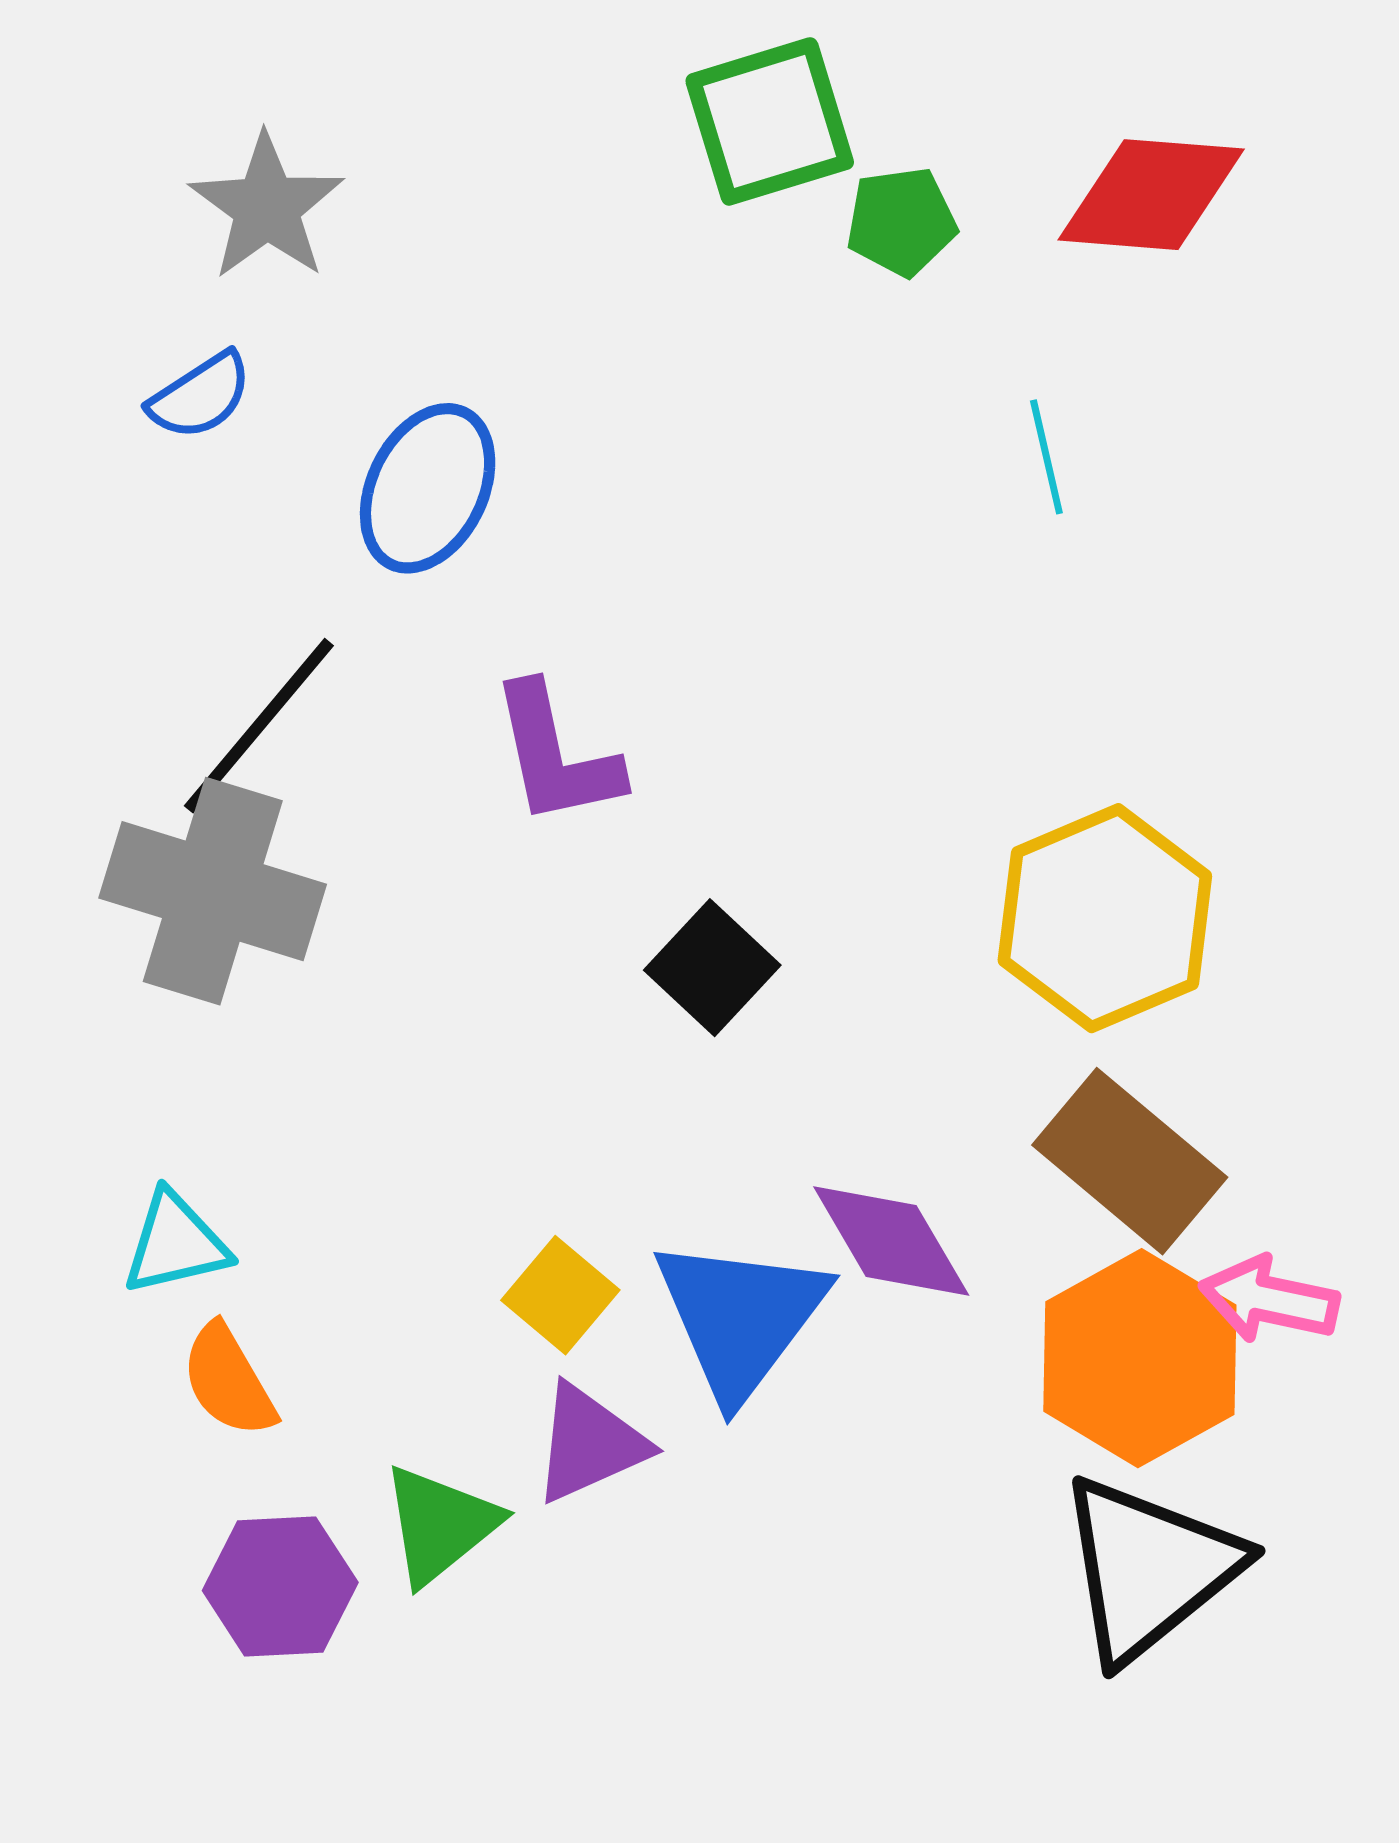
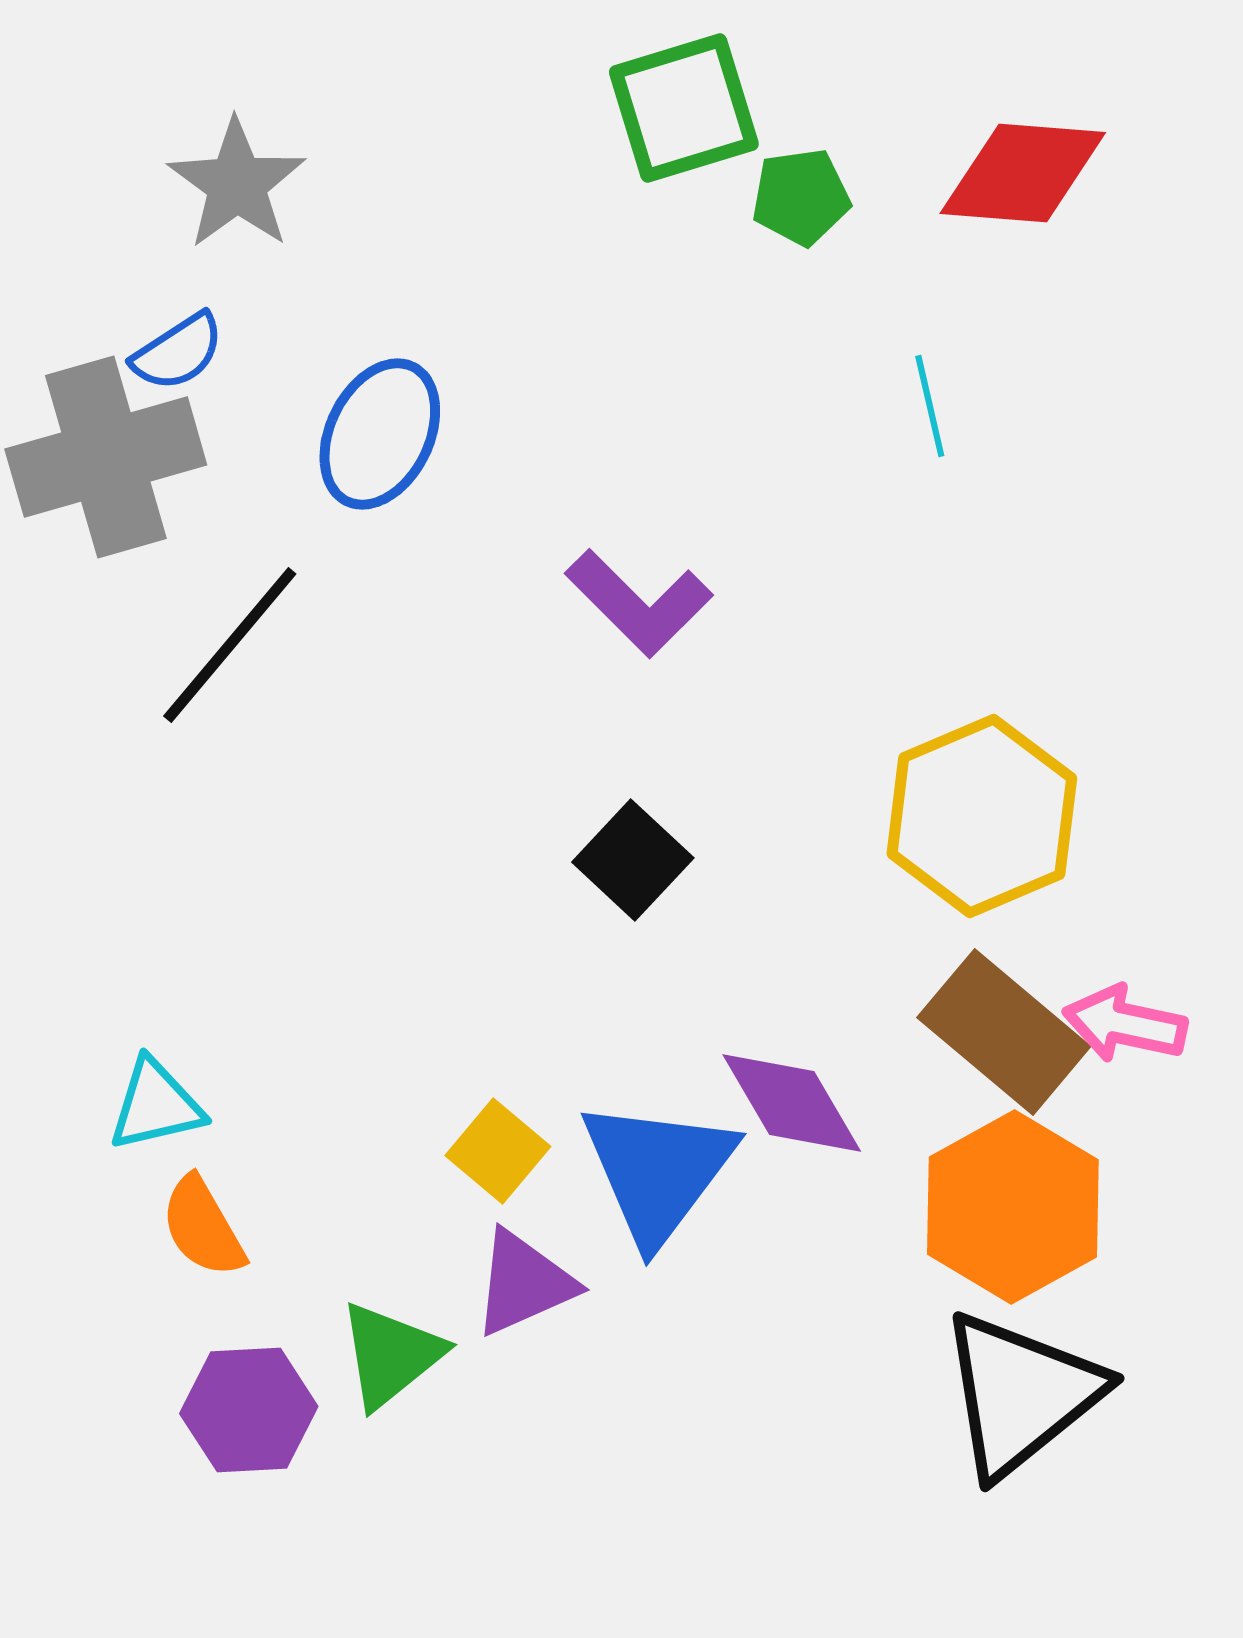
purple L-shape: (556, 755) -> (639, 603), moved, turned -33
gray cross: (213, 891) -> (106, 457), moved, turned -33
pink arrow: (1269, 1300) -> (1125, 1024), moved

